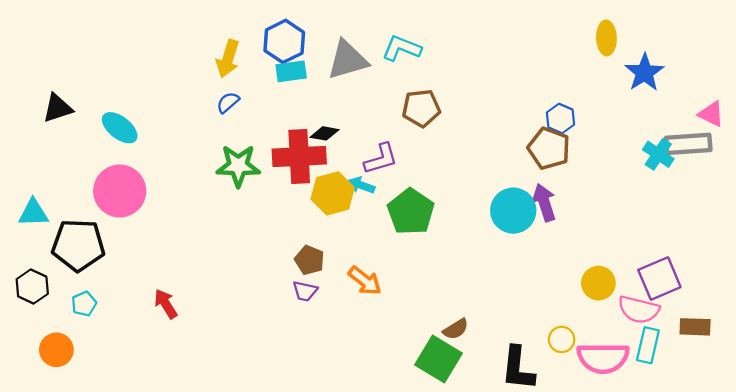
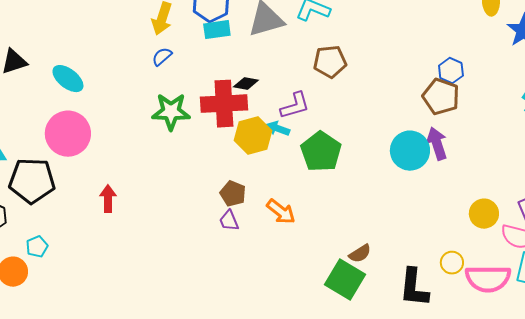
purple trapezoid: (305, 291) -> (229, 221), turned 55
cyan pentagon: (84, 304) -> (37, 247), moved
red arrow: (166, 304) -> (108, 199), moved, turned 32

